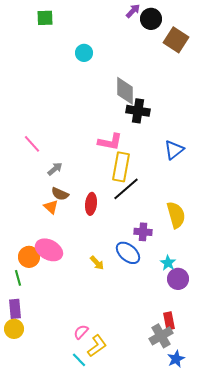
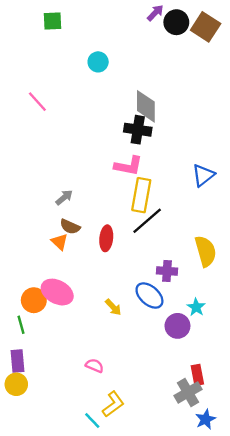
brown square: (176, 40) -> (206, 27), moved
black cross: (138, 111) -> (138, 130), moved
pink line: (32, 144) -> (37, 102), moved
purple circle: (178, 279) -> (177, 326), moved
pink semicircle: (81, 332) -> (95, 366), moved, turned 70

